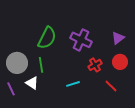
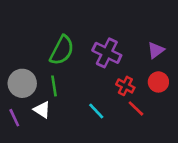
red cross: (95, 65) -> (125, 86), turned -32
cyan line: (73, 84) -> (96, 111), turned 64
red line: (111, 86) -> (136, 108), moved

